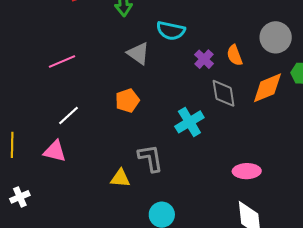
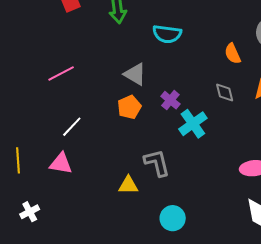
gray triangle: (138, 53) -> (135, 74), moved
purple cross: (204, 59) -> (170, 100), moved
gray diamond: (224, 93) -> (225, 92), size x0.7

